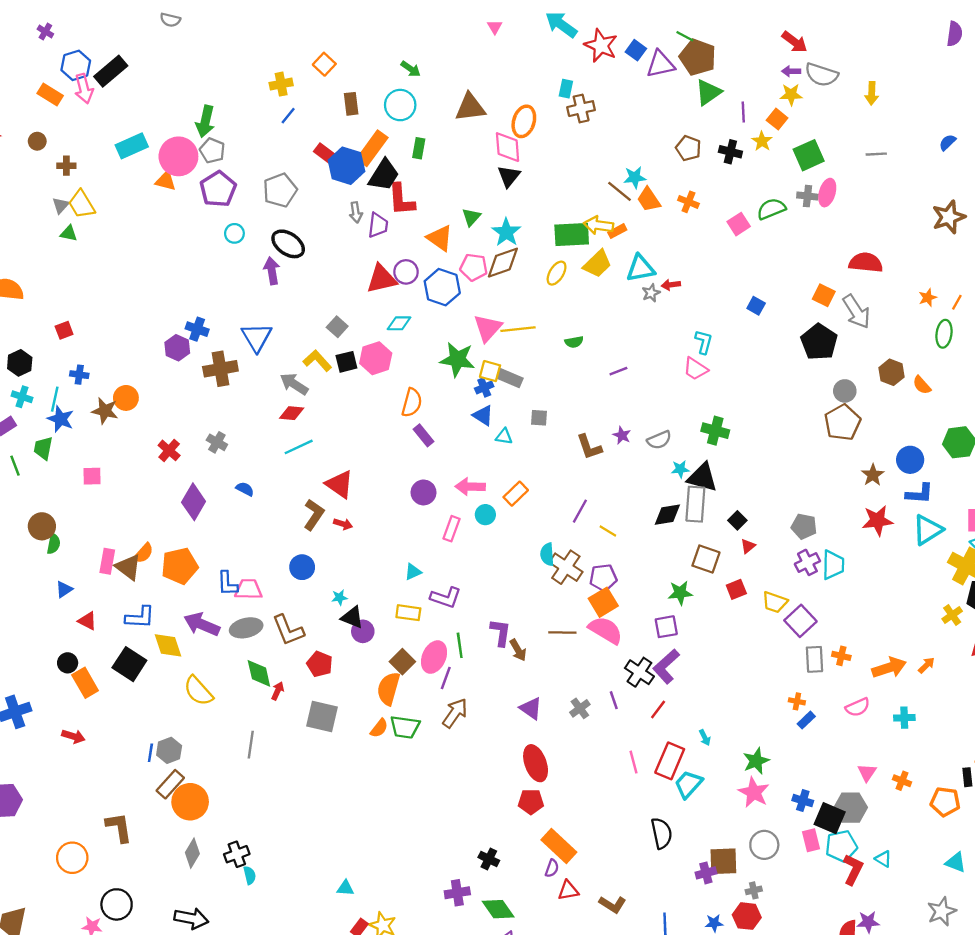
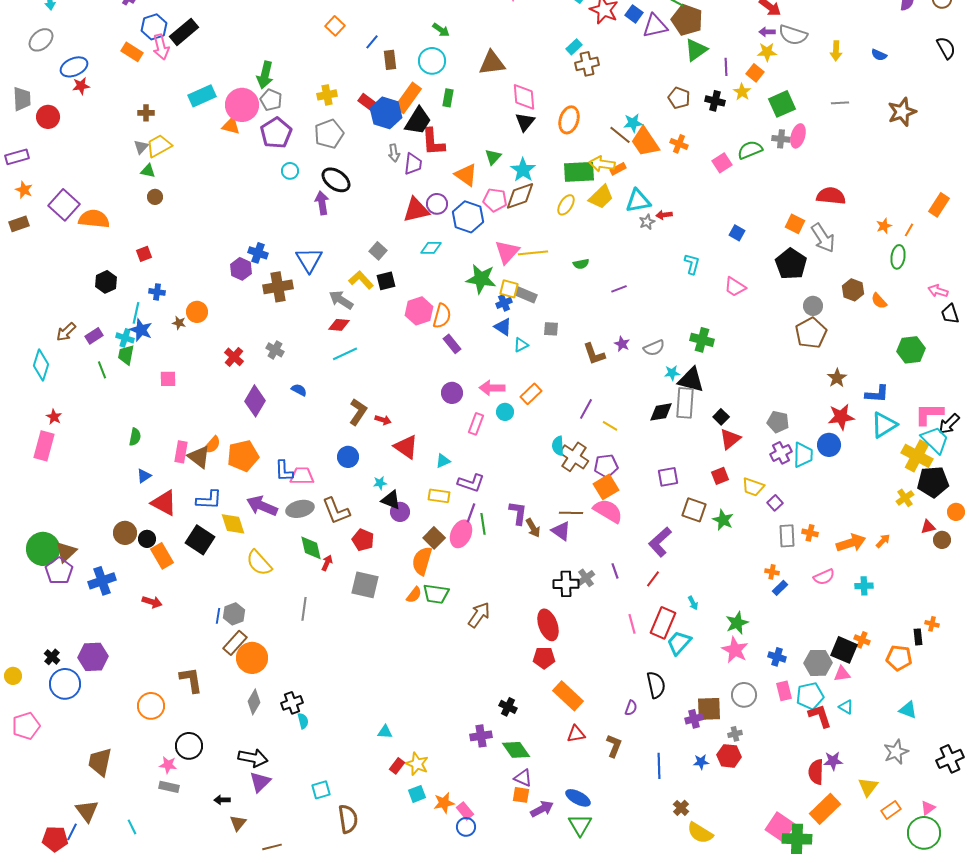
orange square: (324, 64) -> (335, 26), moved
yellow cross: (281, 84) -> (327, 95), moved
cyan rectangle: (566, 89) -> (574, 47), turned 35
blue line: (288, 116) -> (372, 42), moved
orange ellipse: (524, 121) -> (569, 120), moved
brown circle: (37, 141) -> (155, 197), moved
blue semicircle: (947, 142) -> (879, 55), moved, turned -112
orange trapezoid: (649, 200) -> (645, 142), size x1.4
yellow trapezoid: (82, 204) -> (159, 146), turned 92
brown star: (949, 217) -> (902, 112), moved
pink hexagon: (376, 358) -> (419, 311), moved
pink trapezoid: (695, 369) -> (735, 287), moved
cyan cross: (22, 397) -> (125, 338), moved
brown star: (105, 411) -> (179, 323), size x0.6
cyan triangle: (504, 436) -> (521, 345), turned -35
blue circle: (910, 460) -> (829, 445), moved
red triangle: (339, 484) -> (406, 447), moved
brown circle: (42, 526) -> (125, 533), moved
red triangle: (748, 546) -> (730, 439), size x1.6
brown square: (706, 559) -> (694, 510), moved
green star: (680, 593) -> (723, 520), moved, turned 30
red triangle: (87, 621) -> (164, 503), size x1.6
purple square: (800, 621) -> (775, 503), size x0.6
purple square: (666, 627) -> (668, 477), moved
black cross: (639, 672) -> (566, 584), moved, turned -35
purple line: (446, 678) -> (471, 513), moved
purple triangle: (531, 708) -> (561, 531), moved
brown arrow: (455, 713) -> (479, 615), moved
pink triangle: (867, 773) -> (842, 674), moved, turned 48
black square: (830, 818) -> (844, 650), moved
purple semicircle: (552, 868) -> (631, 708), moved
red L-shape: (853, 869) -> (820, 716), turned -44
brown L-shape: (613, 904) -> (614, 746), turned -100

